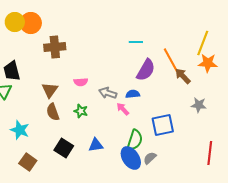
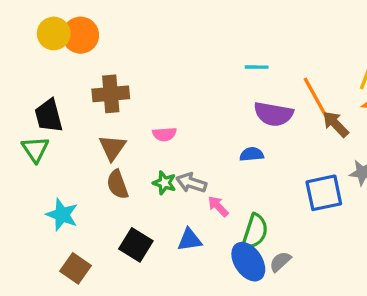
brown cross: (55, 47) -> (111, 94), moved
purple semicircle: (146, 70) -> (273, 114), turned 70
gray arrow: (108, 93) -> (191, 183), moved
pink arrow: (123, 109) -> (218, 206), moved
blue square: (163, 125) -> (324, 193), moved

